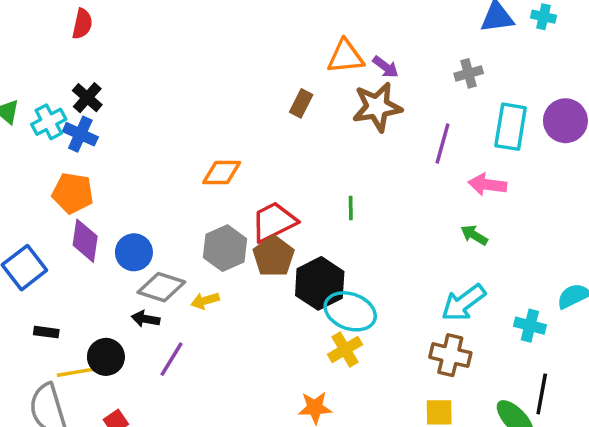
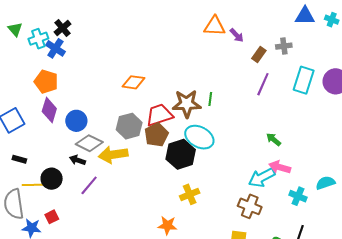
brown rectangle: (301, 103) -> (259, 55), moved
brown star: (377, 107) -> (187, 104), moved
pink arrow: (487, 185) -> (280, 167), moved
green line: (351, 208) -> (210, 99), moved
yellow arrow: (205, 301) -> (113, 155), size x1.8
cyan ellipse: (350, 311) -> (199, 137), moved

